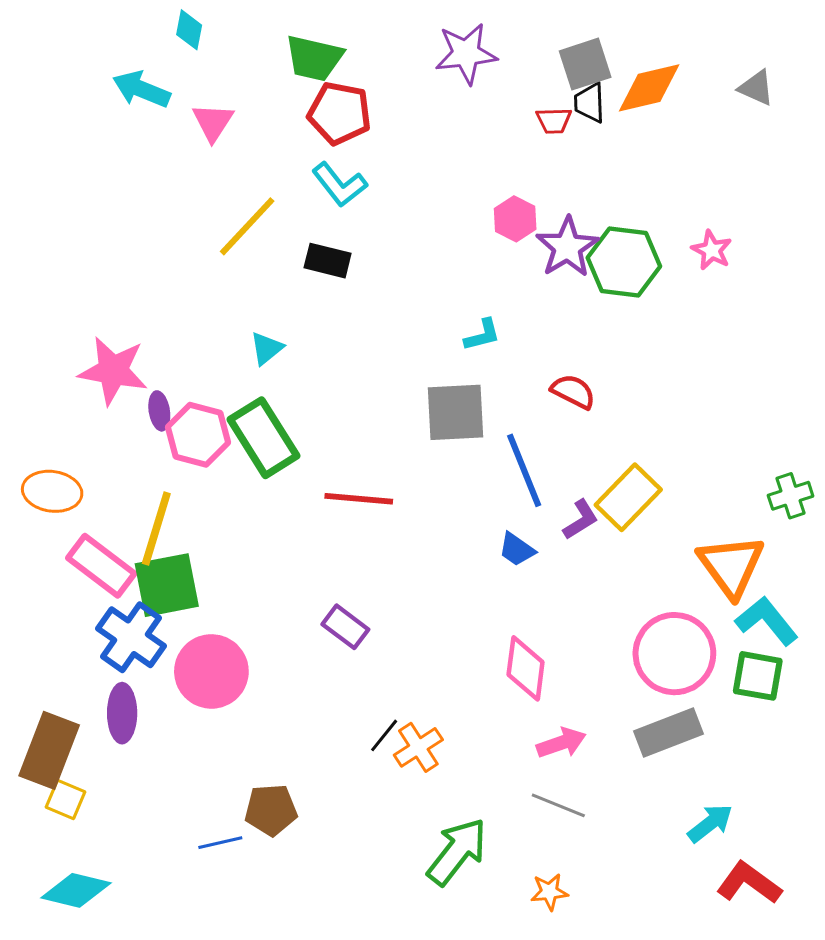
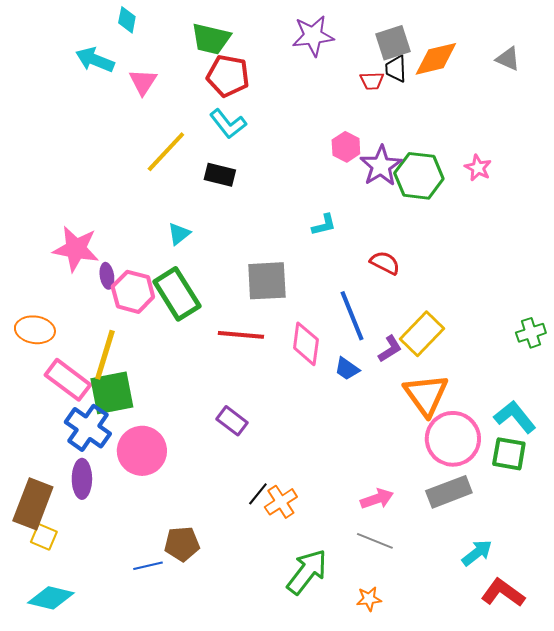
gray square: (456, 412) -> (267, 281), moved
orange triangle: (731, 566) -> (426, 395), moved
pink diamond: (526, 668) -> (306, 344), moved

